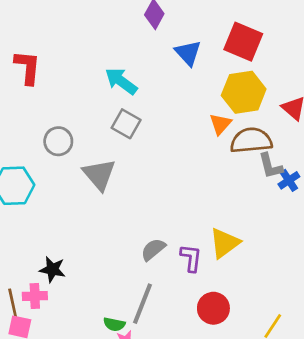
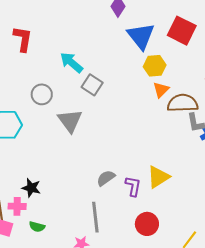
blue triangle: (188, 53) -> (141, 36), size x1.4
cyan arrow: (121, 81) -> (71, 63), moved
yellow hexagon: (244, 92) -> (155, 66), moved, size x0.7
gray line: (143, 304) -> (95, 217), turned -32
green semicircle: (114, 324) -> (37, 227), moved

